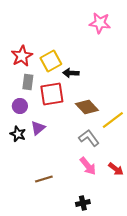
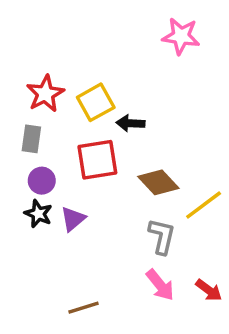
gray rectangle: (28, 82) -> (31, 139), moved
black star: (18, 134) -> (38, 214), moved
gray L-shape: (89, 138) -> (162, 236), turned 50

